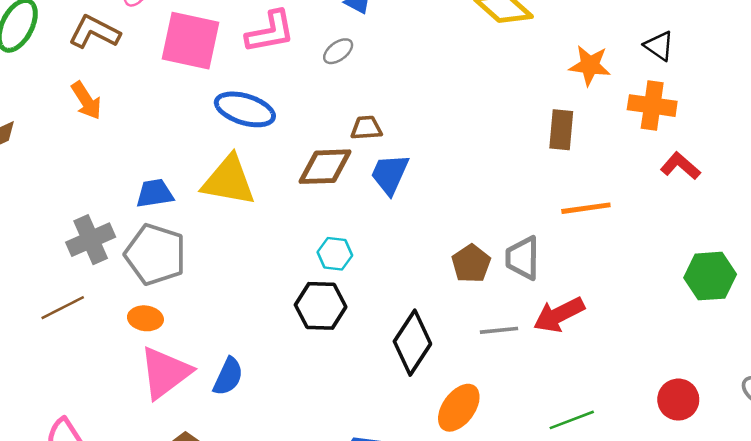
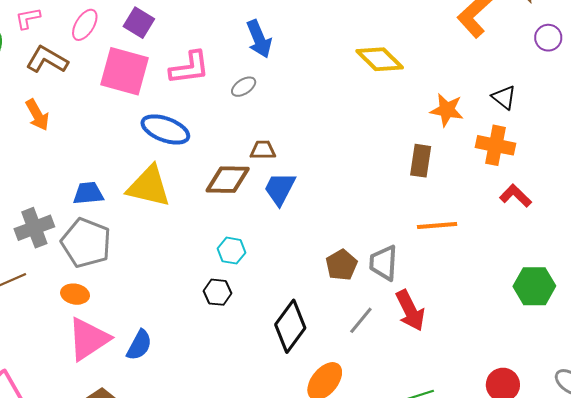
black hexagon: (321, 306) -> (218, 292), size x0.7
red arrow: (559, 315) -> (410, 310), turned -93
gray line: (499, 330) -> (361, 320), turned -48

